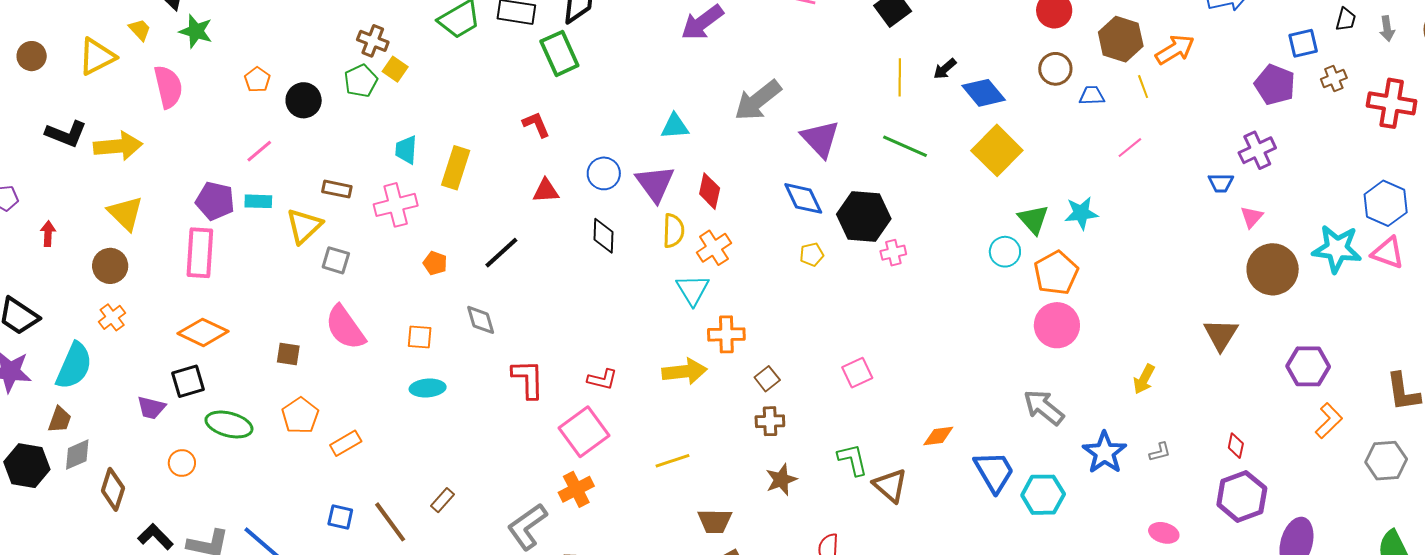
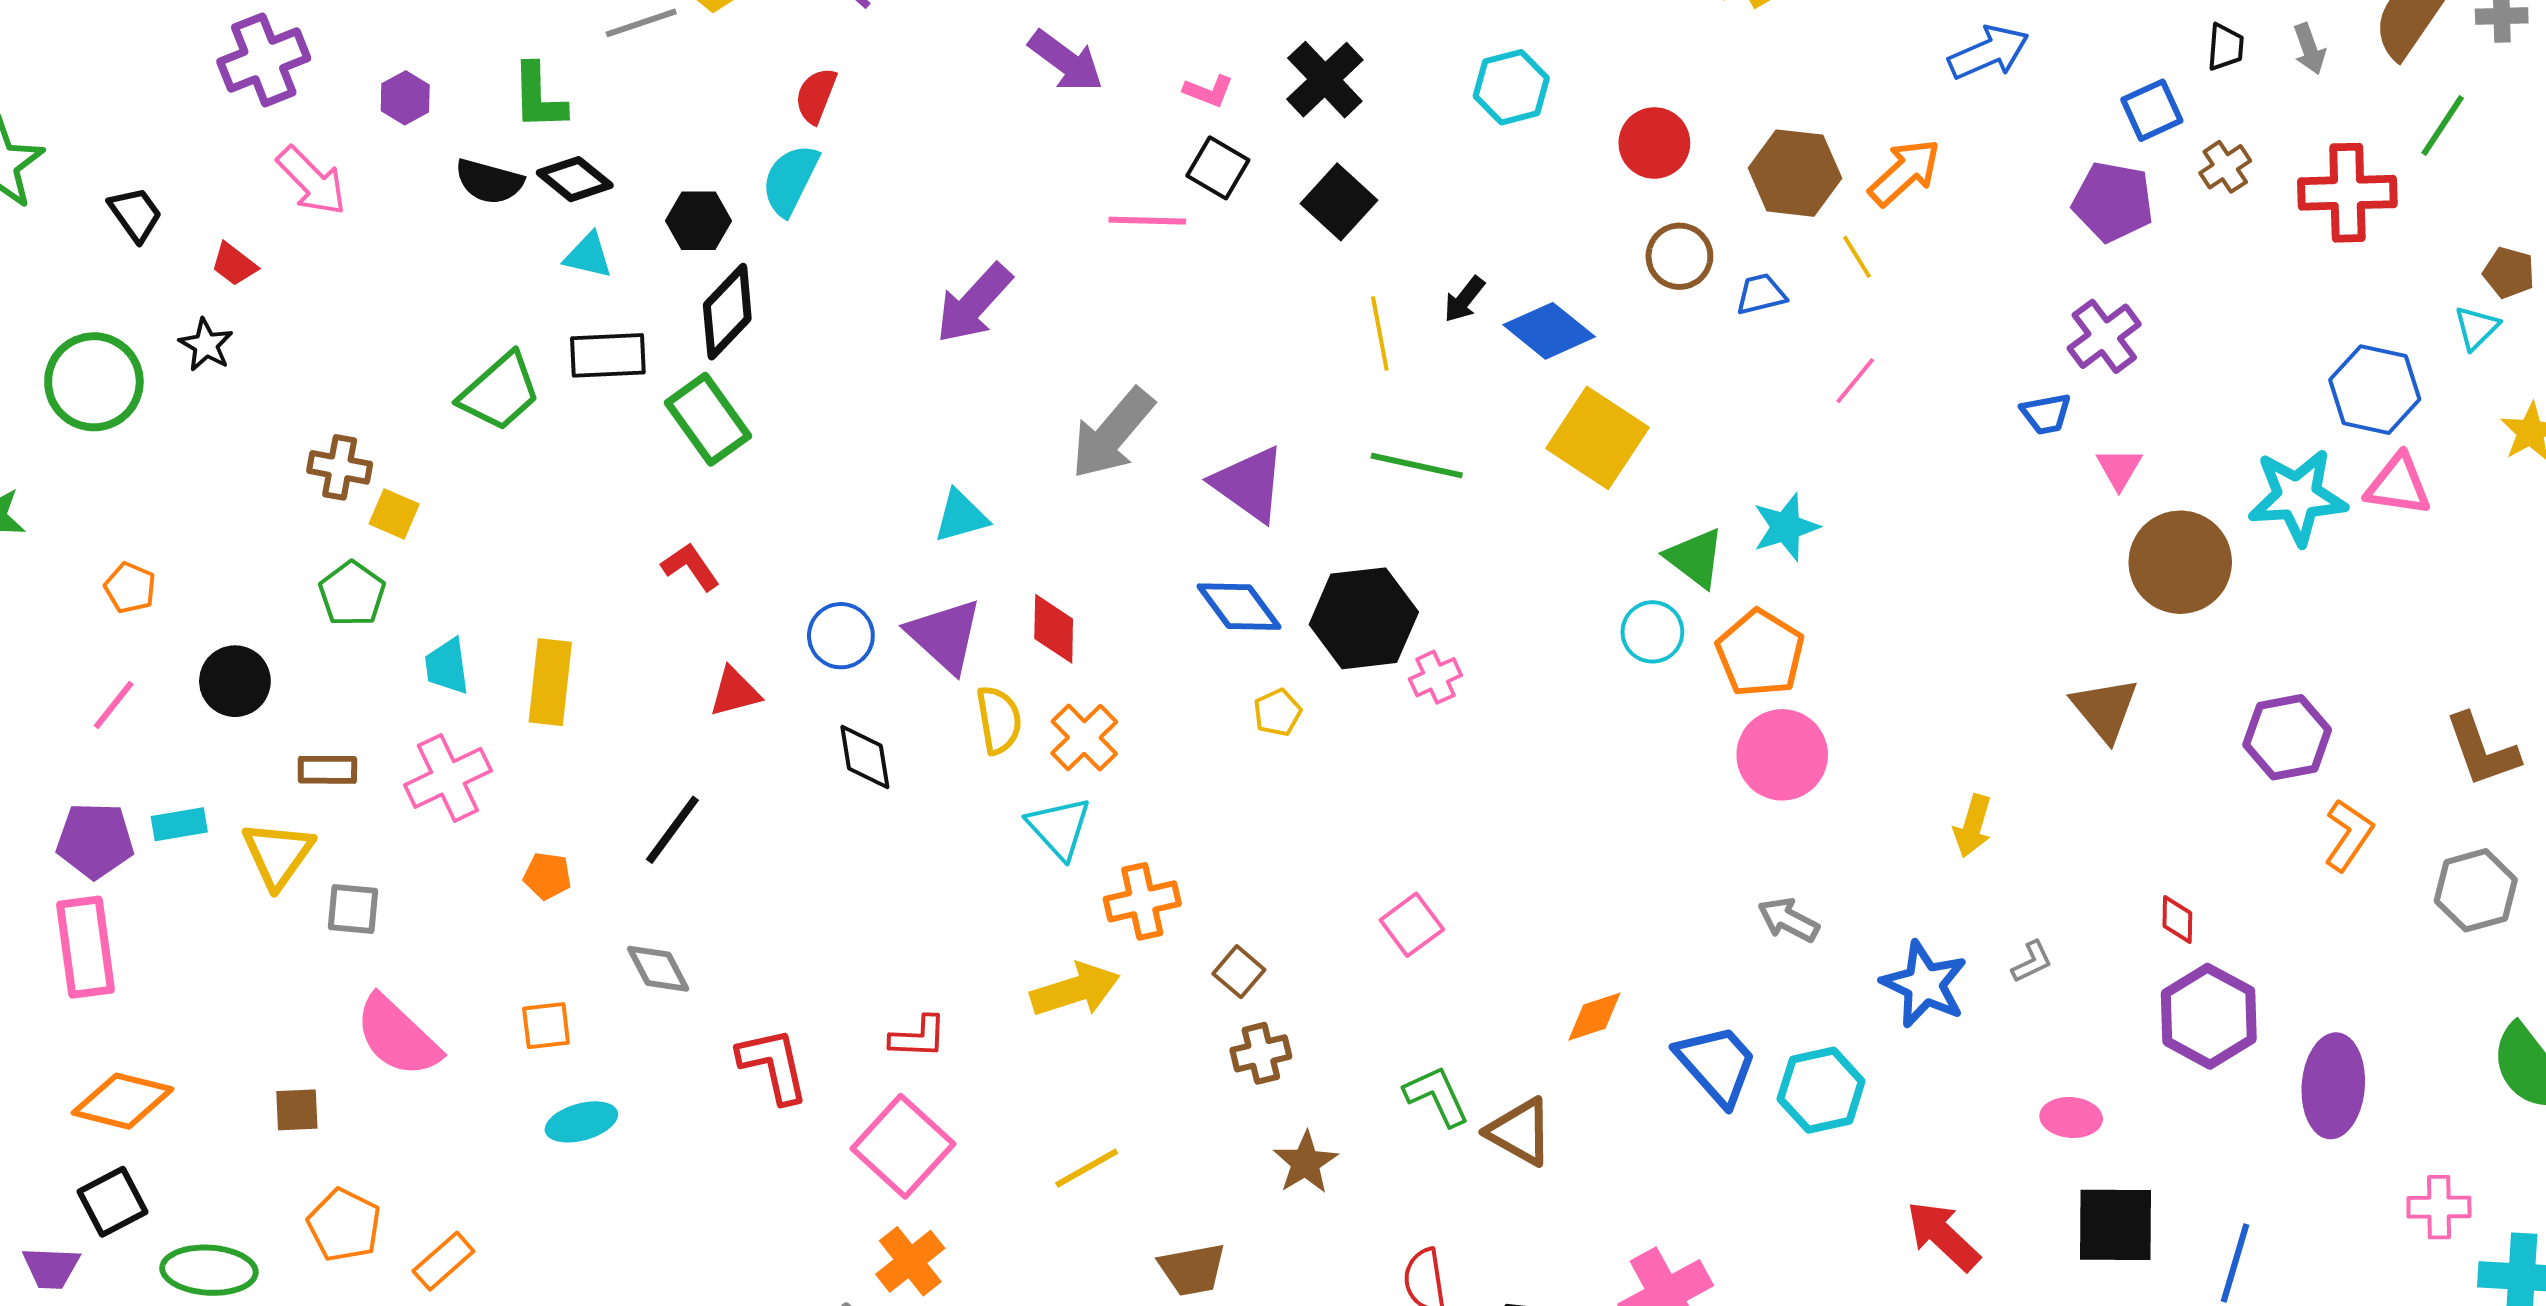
green pentagon: (361, 81) -> (352, 594), moved
black circle: (304, 100) -> (235, 681), moved
pink line: (259, 151) -> (114, 705), moved
gray arrow: (1044, 407) -> (1788, 920), size x0.7

